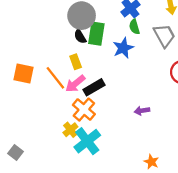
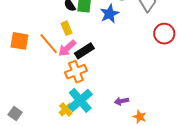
orange cross: (84, 110) -> (76, 72), turned 30
purple arrow: (142, 111) -> (121, 101), moved
yellow cross: (70, 130) -> (66, 110), moved

